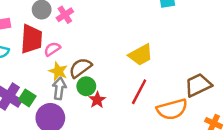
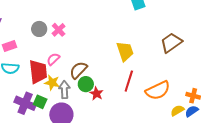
red trapezoid: (31, 39) -> (38, 72), moved
yellow trapezoid: (141, 55) -> (125, 51), turned -70
yellow star: (58, 71) -> (52, 83), moved
brown trapezoid: (198, 85) -> (171, 43), moved

